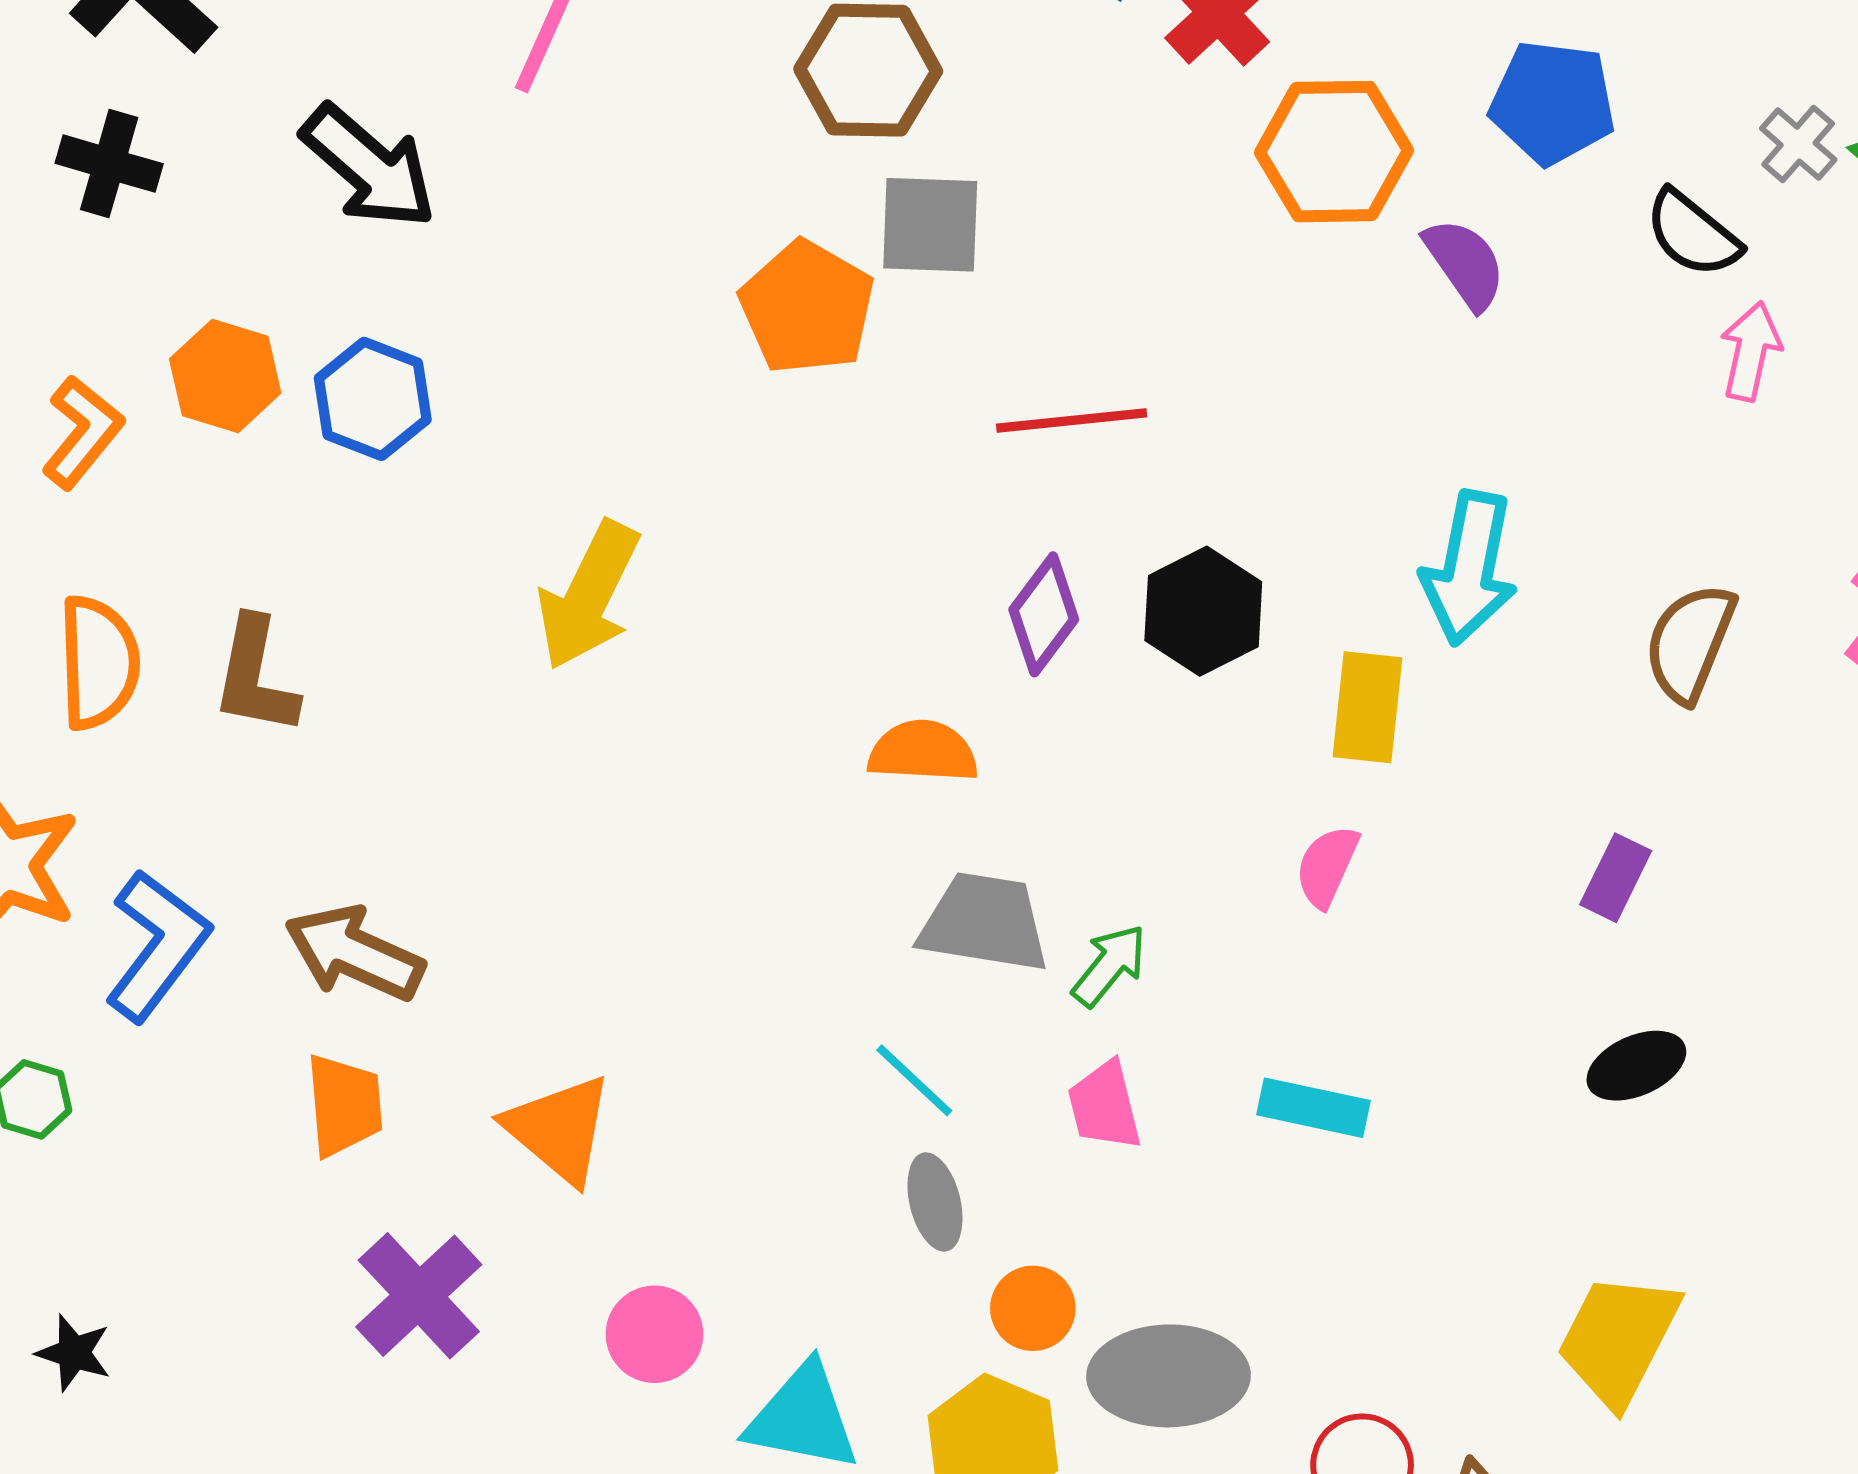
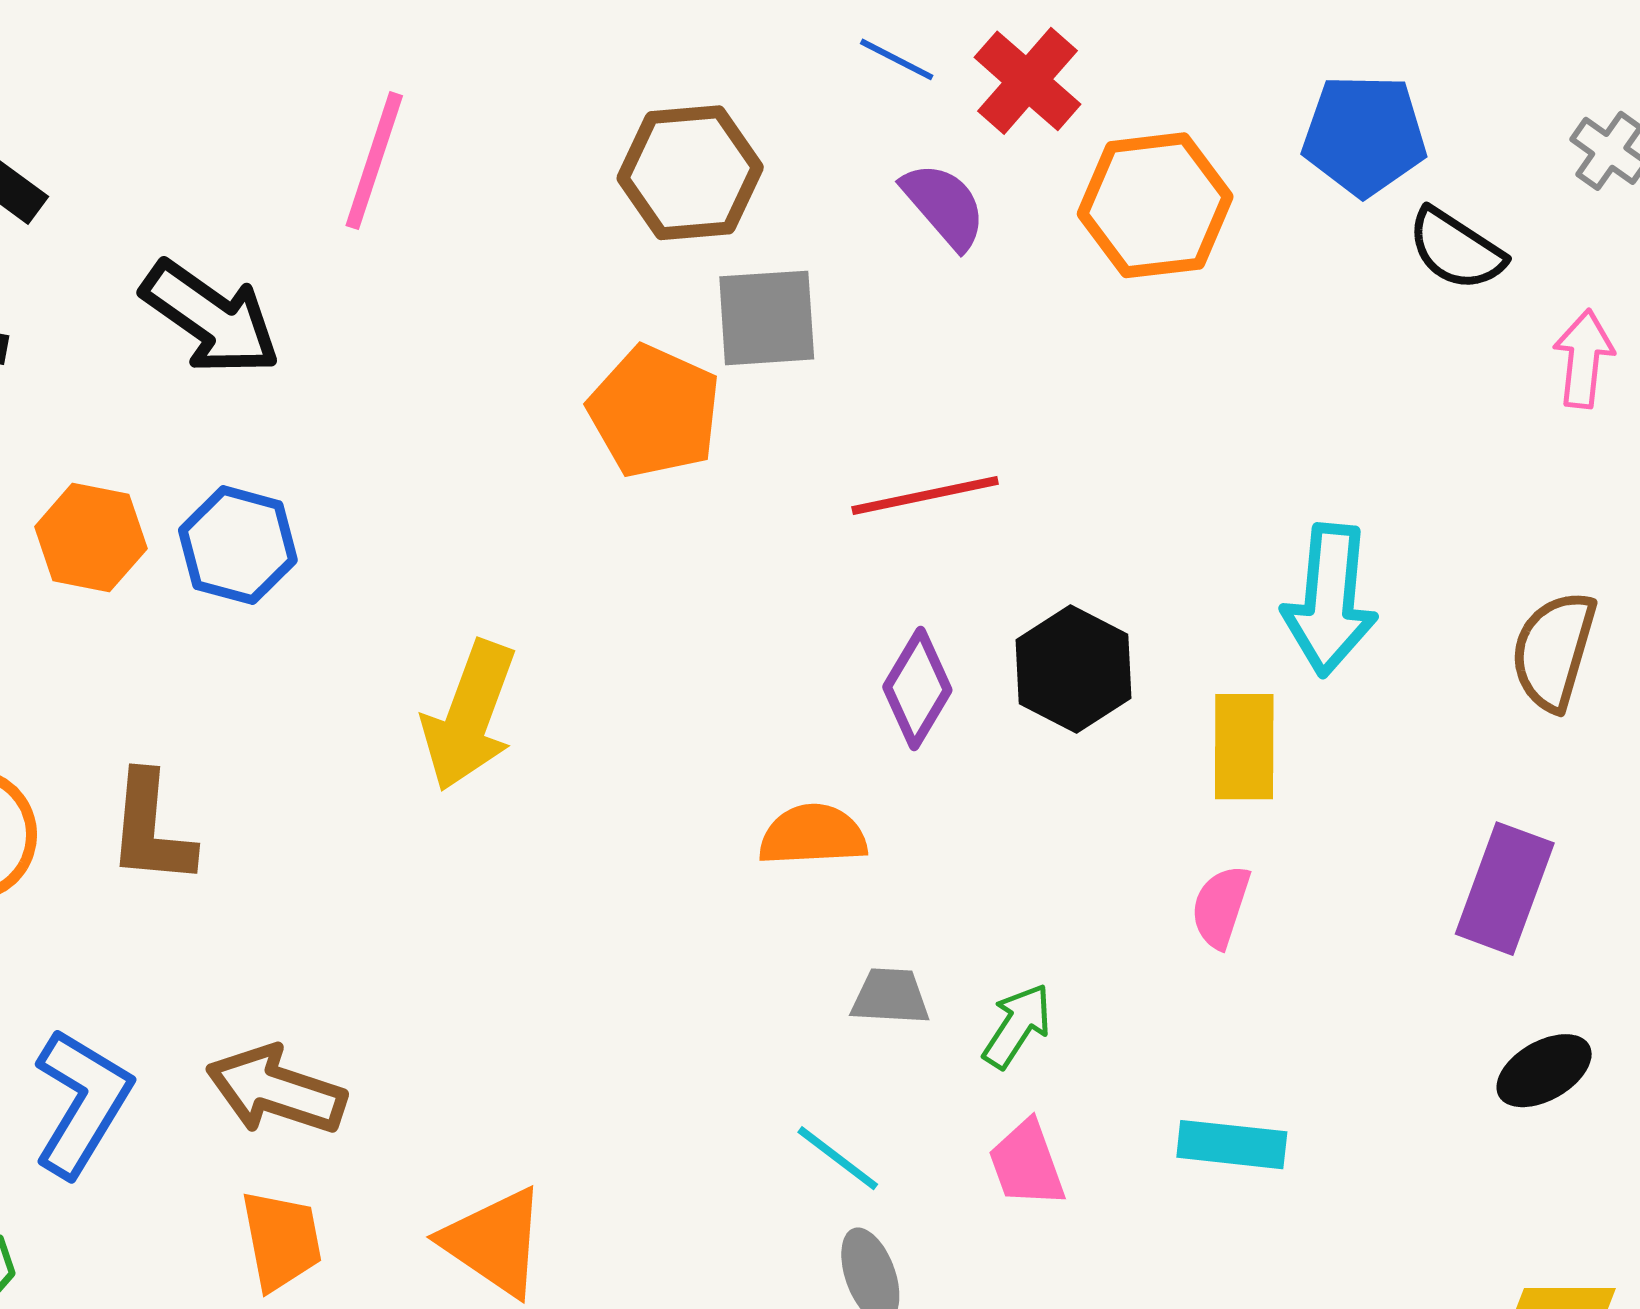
black semicircle: (1693, 234) -> (1456, 249), moved
purple semicircle: (1465, 264) -> (944, 206), moved
purple rectangle: (1616, 878) -> (1505, 889), size x1.5
gray trapezoid: (984, 922) -> (890, 996), size x0.6

